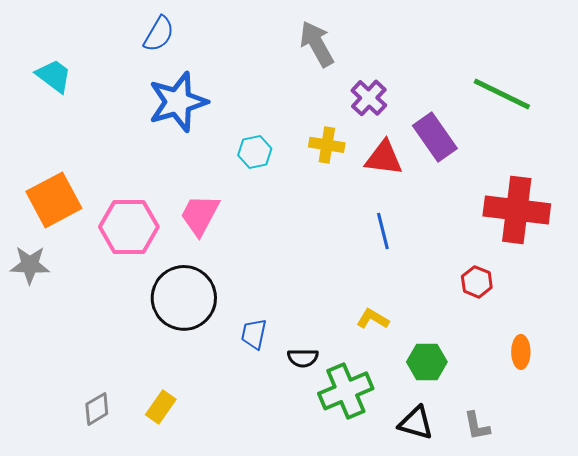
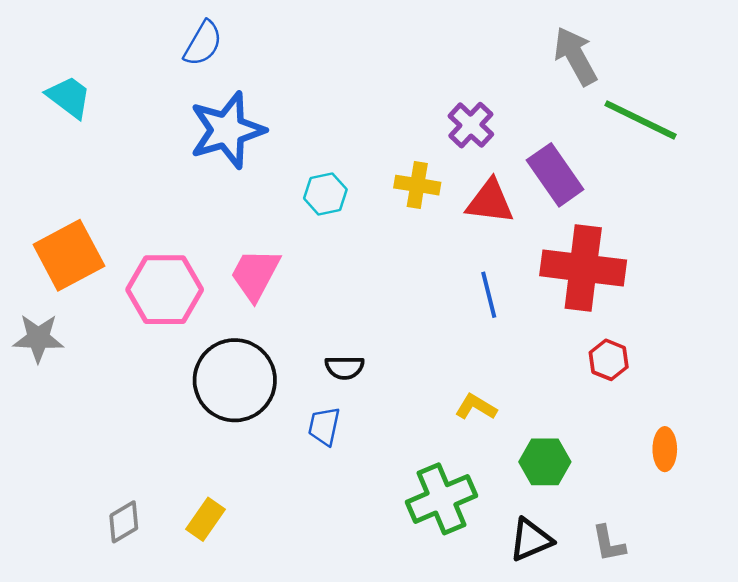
gray arrow: (317, 44) -> (575, 56), moved
red cross: (517, 210) -> (583, 268), moved
black semicircle: (303, 358) -> (345, 367), moved
black triangle: (416, 423) -> (531, 540), turned -39

